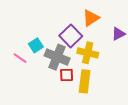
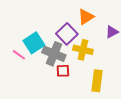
cyan square: (36, 45) -> (34, 43), size x1.5
yellow rectangle: (85, 81) -> (97, 81), moved

